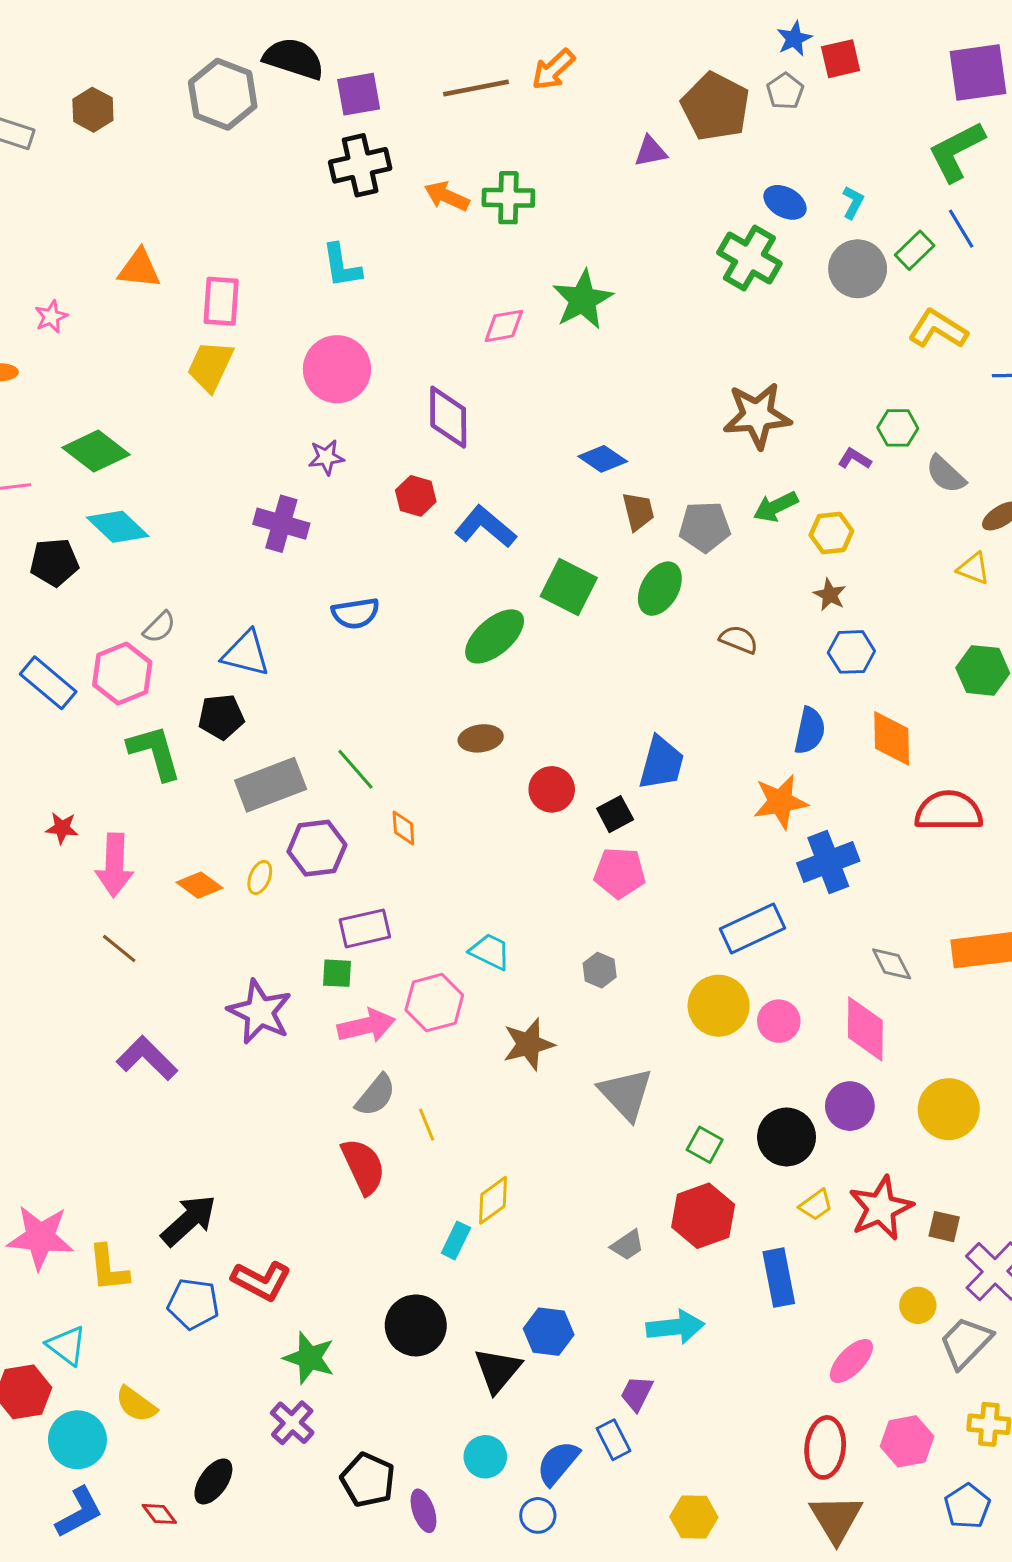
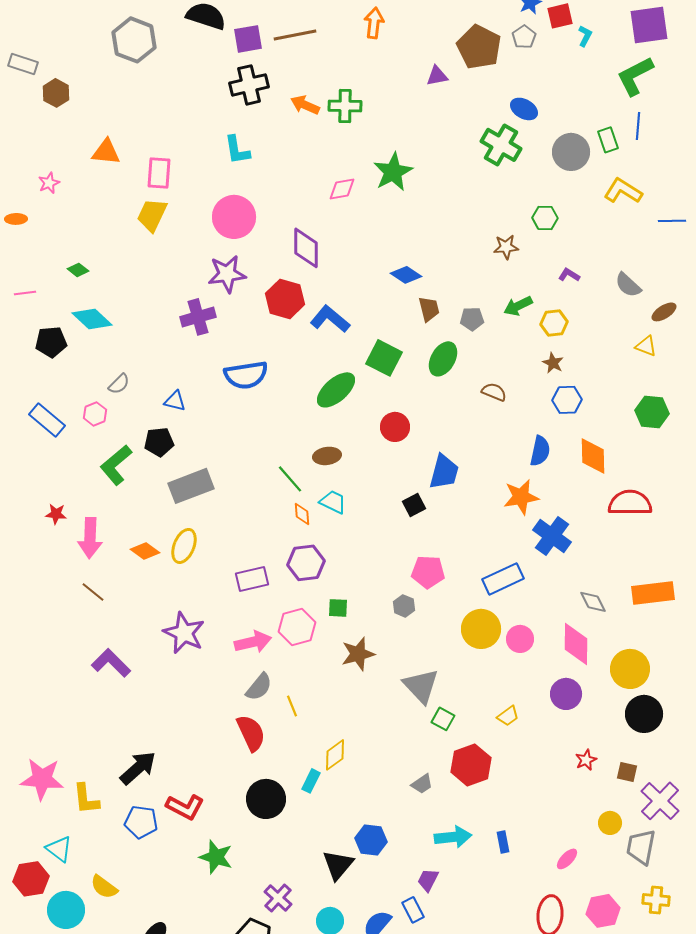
orange arrow: (553, 70) -> (374, 23), turned 140
brown line: (476, 88) -> (295, 35), moved
gray hexagon: (223, 94) -> (134, 40), moved
brown hexagon: (93, 110) -> (56, 93), moved
cyan L-shape: (853, 202) -> (585, 36), moved
blue line: (961, 229) -> (638, 126), turned 36
green rectangle: (915, 250) -> (608, 140), turned -65
brown star: (757, 416) -> (506, 247), size x0.6
green hexagon: (898, 428) -> (545, 218), moved
green diamond: (96, 451) -> (78, 270), size x0.5
purple star: (326, 457) -> (227, 274), size x1.6
red hexagon: (416, 496) -> (285, 299), size x1.5
purple cross: (281, 524) -> (198, 317), turned -32
gray pentagon: (705, 527) -> (472, 319), size x0.7
blue semicircle: (356, 613) -> (246, 375), size x1.4
blue triangle: (246, 653) -> (175, 401), size x0.7
pink hexagon: (122, 674) -> (95, 414), size x0.6
green L-shape: (155, 752) -> (116, 465), turned -114
green line: (356, 769) -> (290, 479), moved
red circle: (552, 789) -> (395, 427), moved
orange diamond: (403, 828) -> (302, 514), moved
purple hexagon: (317, 848) -> (306, 563), moved
blue cross: (828, 862) -> (552, 536), turned -33
pink pentagon: (620, 873) -> (428, 572), moved
yellow ellipse: (260, 877) -> (184, 546), size x1.6
cyan trapezoid: (490, 952) -> (333, 502), moved
green square: (337, 973) -> (338, 608), moved
yellow circle: (949, 1109) -> (630, 669), moved
black circle: (787, 1137) -> (644, 714), moved
green square: (705, 1145) -> (443, 719), moved
yellow trapezoid: (816, 1205) -> (508, 716), moved
red star: (881, 1208) -> (586, 760), size x0.5
blue rectangle: (779, 1278) -> (503, 842), moved, size x0.6
black circle: (416, 1325) -> (266, 799), moved
gray trapezoid: (966, 1342) -> (641, 847), turned -33
pink ellipse: (851, 1361) -> (567, 859), size x0.7
purple cross: (292, 1423) -> (278, 898), moved

